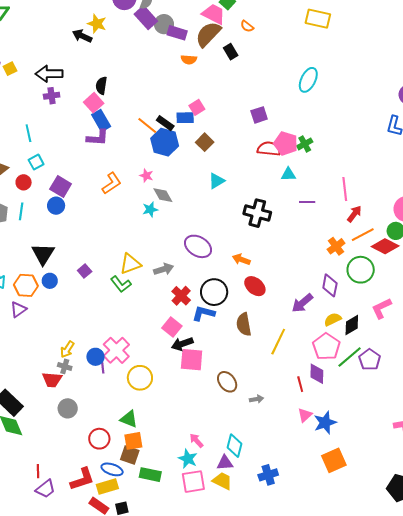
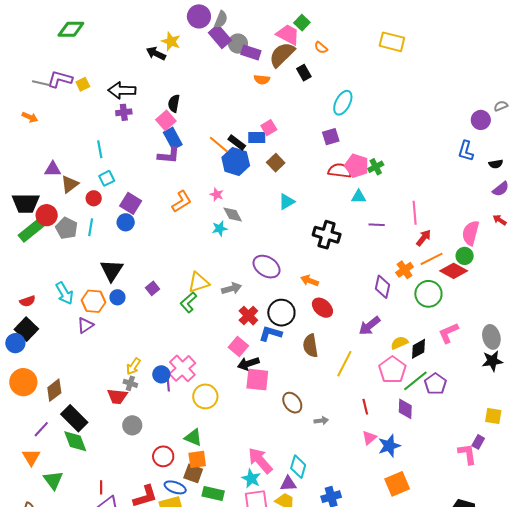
cyan ellipse: (308, 80) -> (343, 103), moved
green L-shape: (121, 284) -> (188, 302), turned 85
purple diamond: (330, 285) -> (383, 287), moved
purple diamond: (317, 374) -> (405, 409), moved
pink arrow: (196, 440) -> (260, 461), size x1.8

